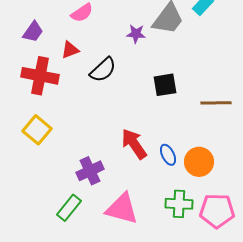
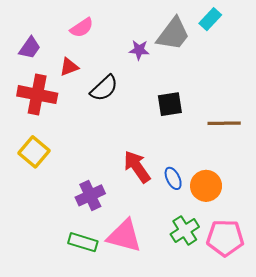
green cross: (179, 204) -> (185, 230), turned -36
green rectangle: (69, 208) -> (83, 242), moved, turned 68

